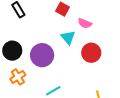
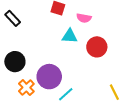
cyan triangle: (68, 37) -> (70, 36), turned -35
purple circle: (42, 55) -> (49, 77), moved

